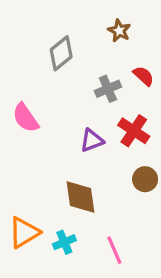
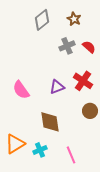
gray diamond: (61, 53) -> (42, 20), moved
gray cross: (108, 89) -> (67, 46), moved
pink semicircle: (26, 118) -> (21, 90), moved

